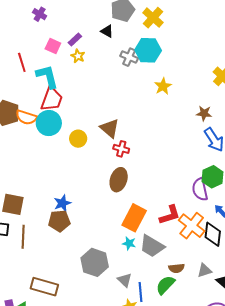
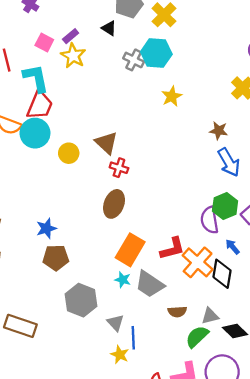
yellow star: (78, 56) -> (73, 56), size x1.5
brown pentagon: (59, 221) -> (56, 258), moved
green semicircle: (165, 285) -> (197, 337), moved

